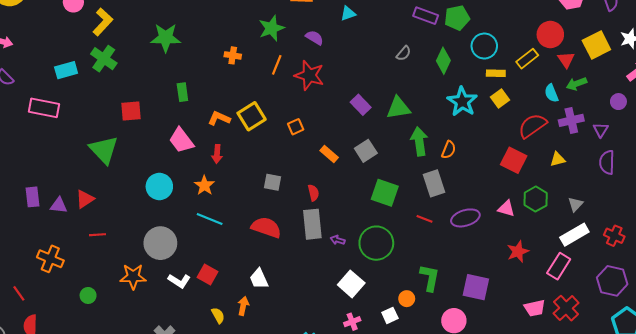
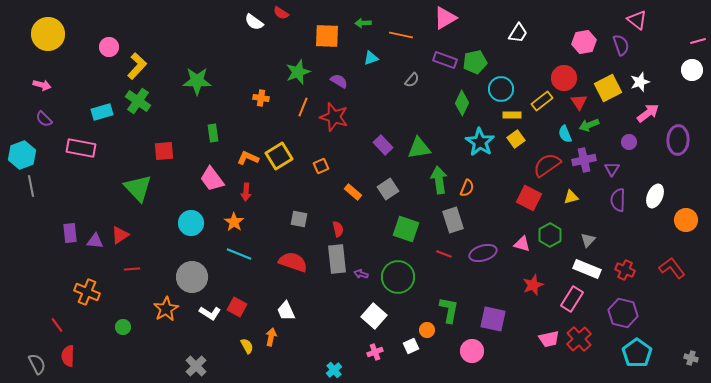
gray semicircle: (404, 53) -> (412, 80), moved
white rectangle: (574, 235) -> (587, 269), turned 52
orange star: (133, 277) -> (166, 309), turned -30

